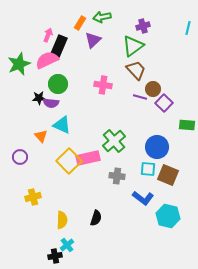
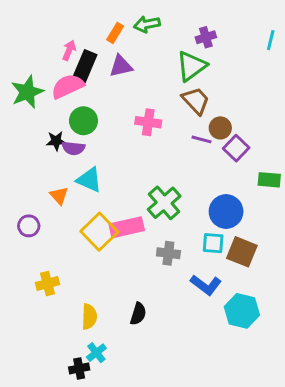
purple triangle: (93, 40) -> (121, 66), moved, turned 30

